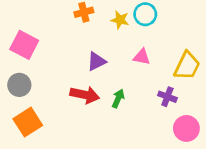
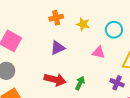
cyan circle: (145, 14) -> (114, 30), moved
purple triangle: (96, 61) -> (58, 48), moved

